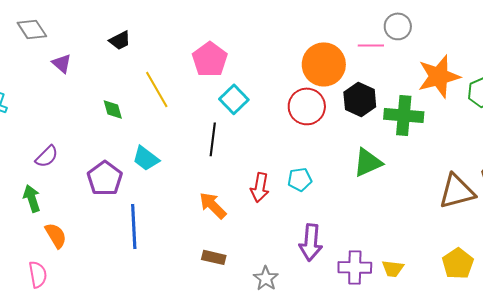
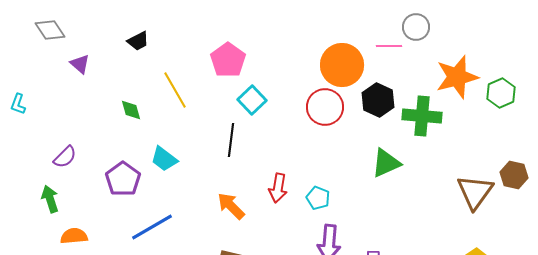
cyan pentagon: (300, 179) -> (318, 198), moved, turned 30
brown triangle: (457, 191) -> (475, 192), turned -39
blue line: (134, 226) -> (152, 227), turned 63
orange semicircle: (56, 235) -> (74, 236), turned -64

